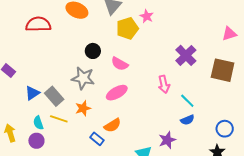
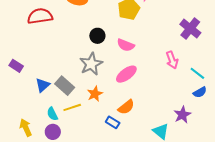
gray star: (83, 78) -> (91, 64), turned -30
yellow line: (59, 119) -> (72, 107), turned -30

